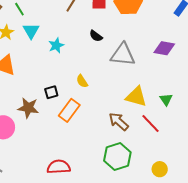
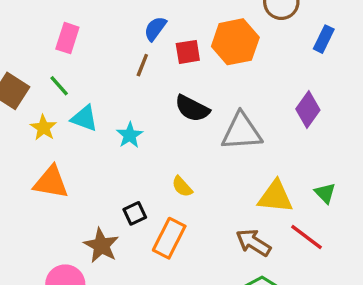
cyan triangle: (31, 31) -> (84, 118), turned -30
black semicircle: (96, 36) -> (192, 108), size x1.5
purple diamond: (164, 48) -> (308, 109), turned -55
brown star: (28, 108) -> (101, 245), turned 30

